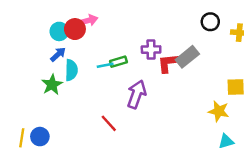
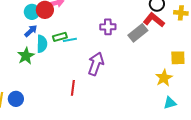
green rectangle: (118, 62) -> (60, 37), moved
red L-shape: (169, 63) -> (154, 20), moved, turned 45
yellow star: (219, 111) -> (164, 78), turned 30
red line: (109, 123) -> (73, 88), turned 49

